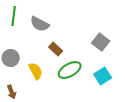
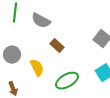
green ellipse: (70, 70) -> (67, 81), moved

